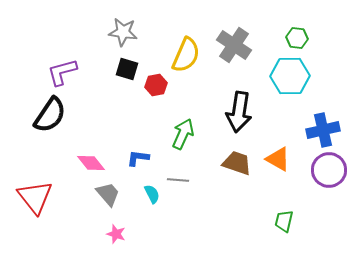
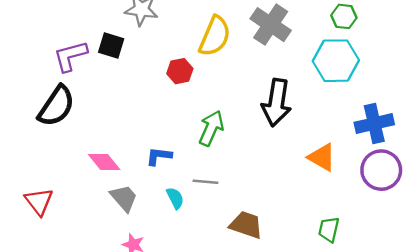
black square: (127, 69) -> (111, 46), moved
brown trapezoid: (237, 163) -> (246, 225), moved
red triangle: (35, 197) -> (39, 202), size x0.7

